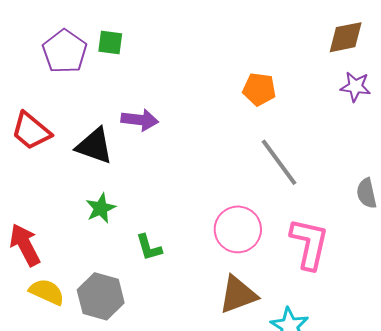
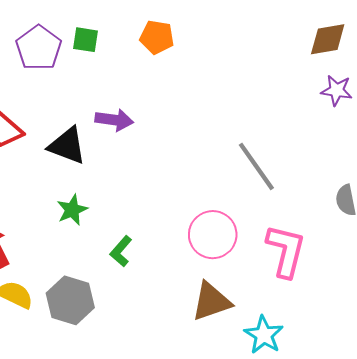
orange pentagon: (259, 89) -> (157, 37), moved
green L-shape: (149, 247) -> (121, 251), turned 56

